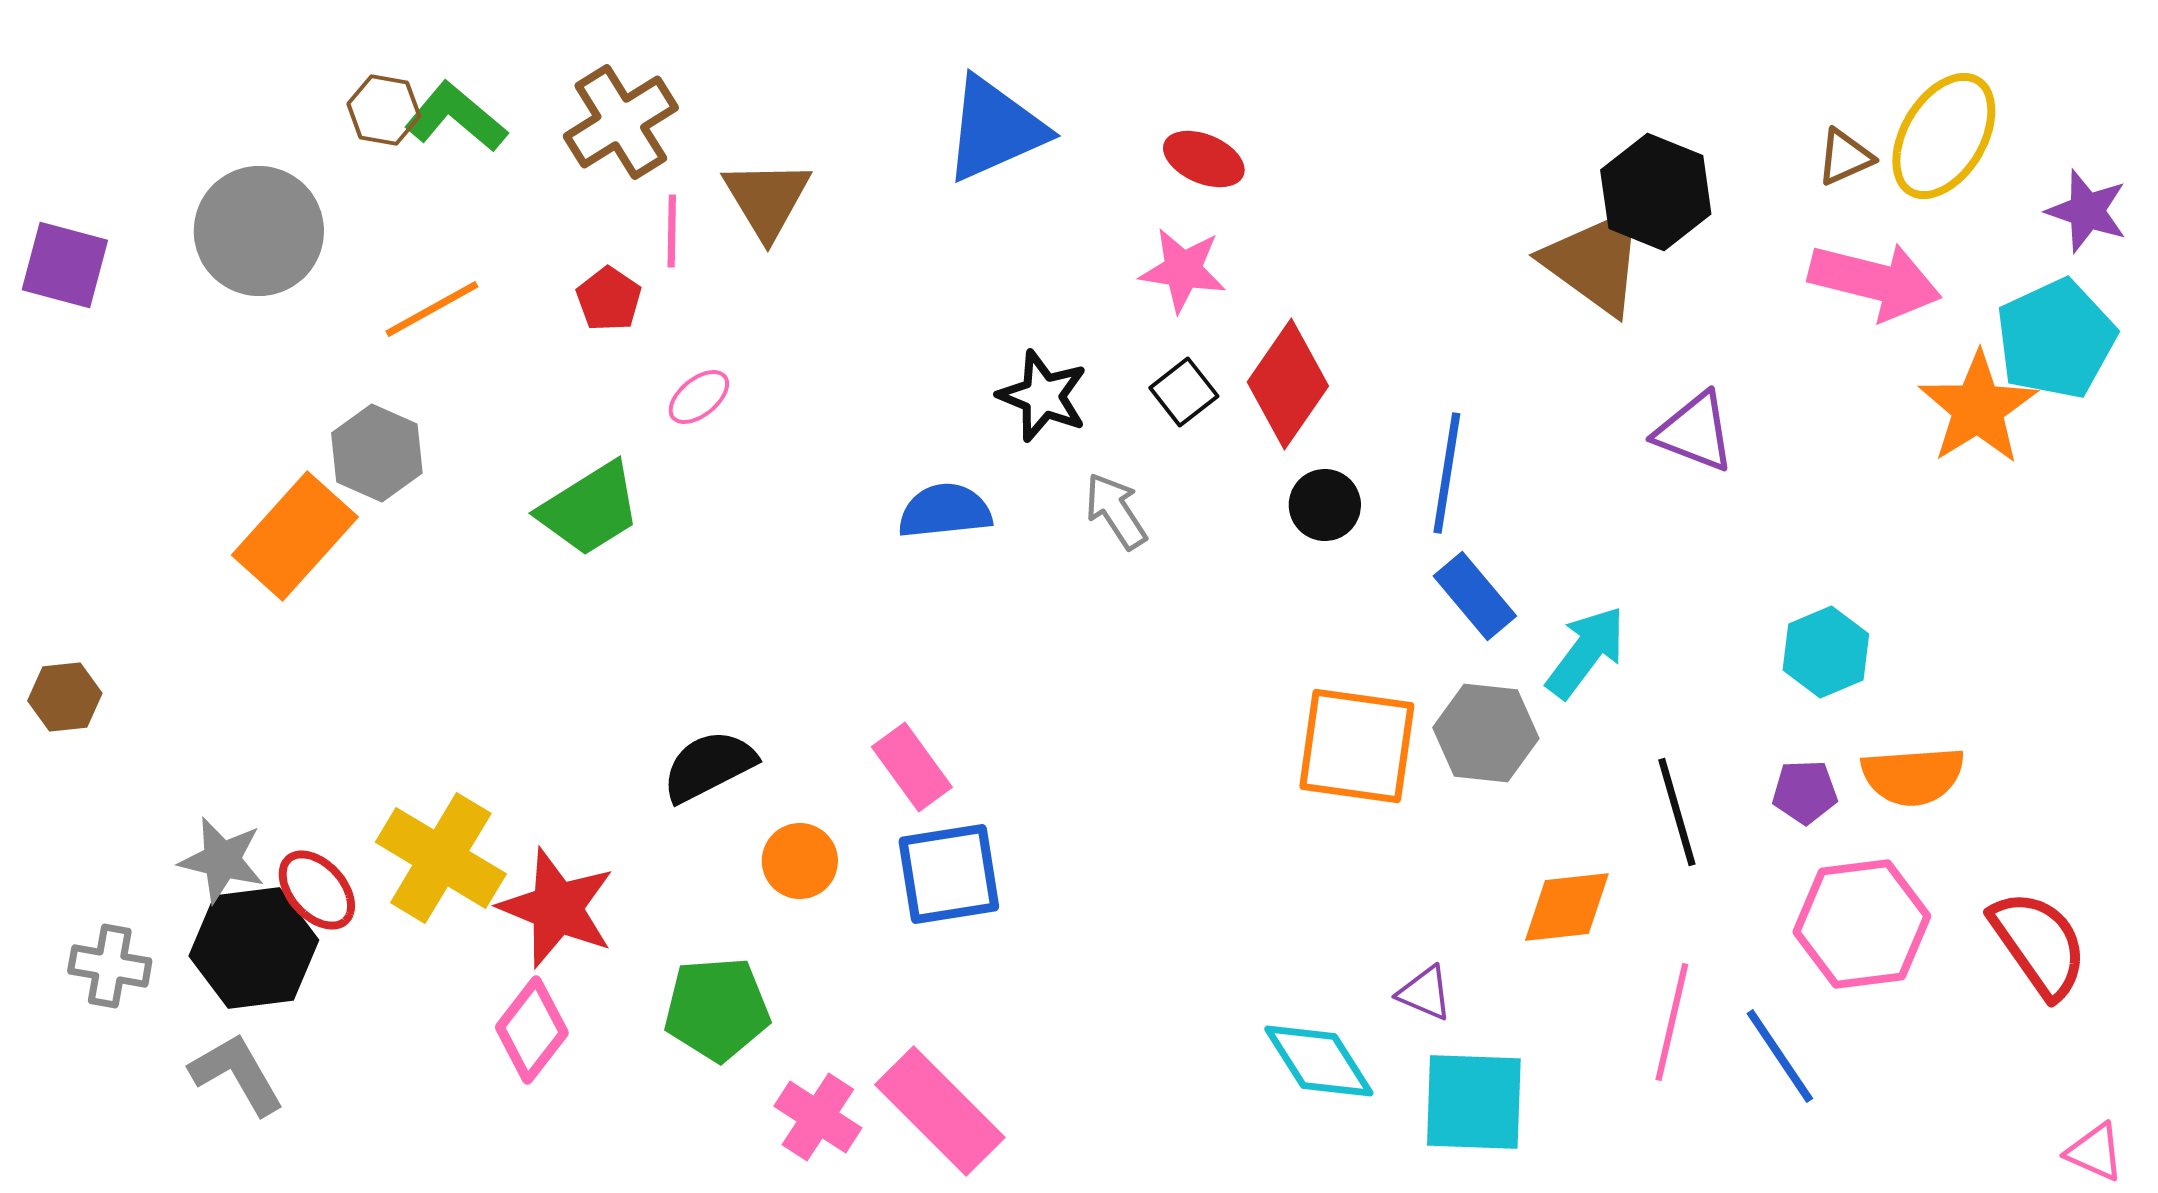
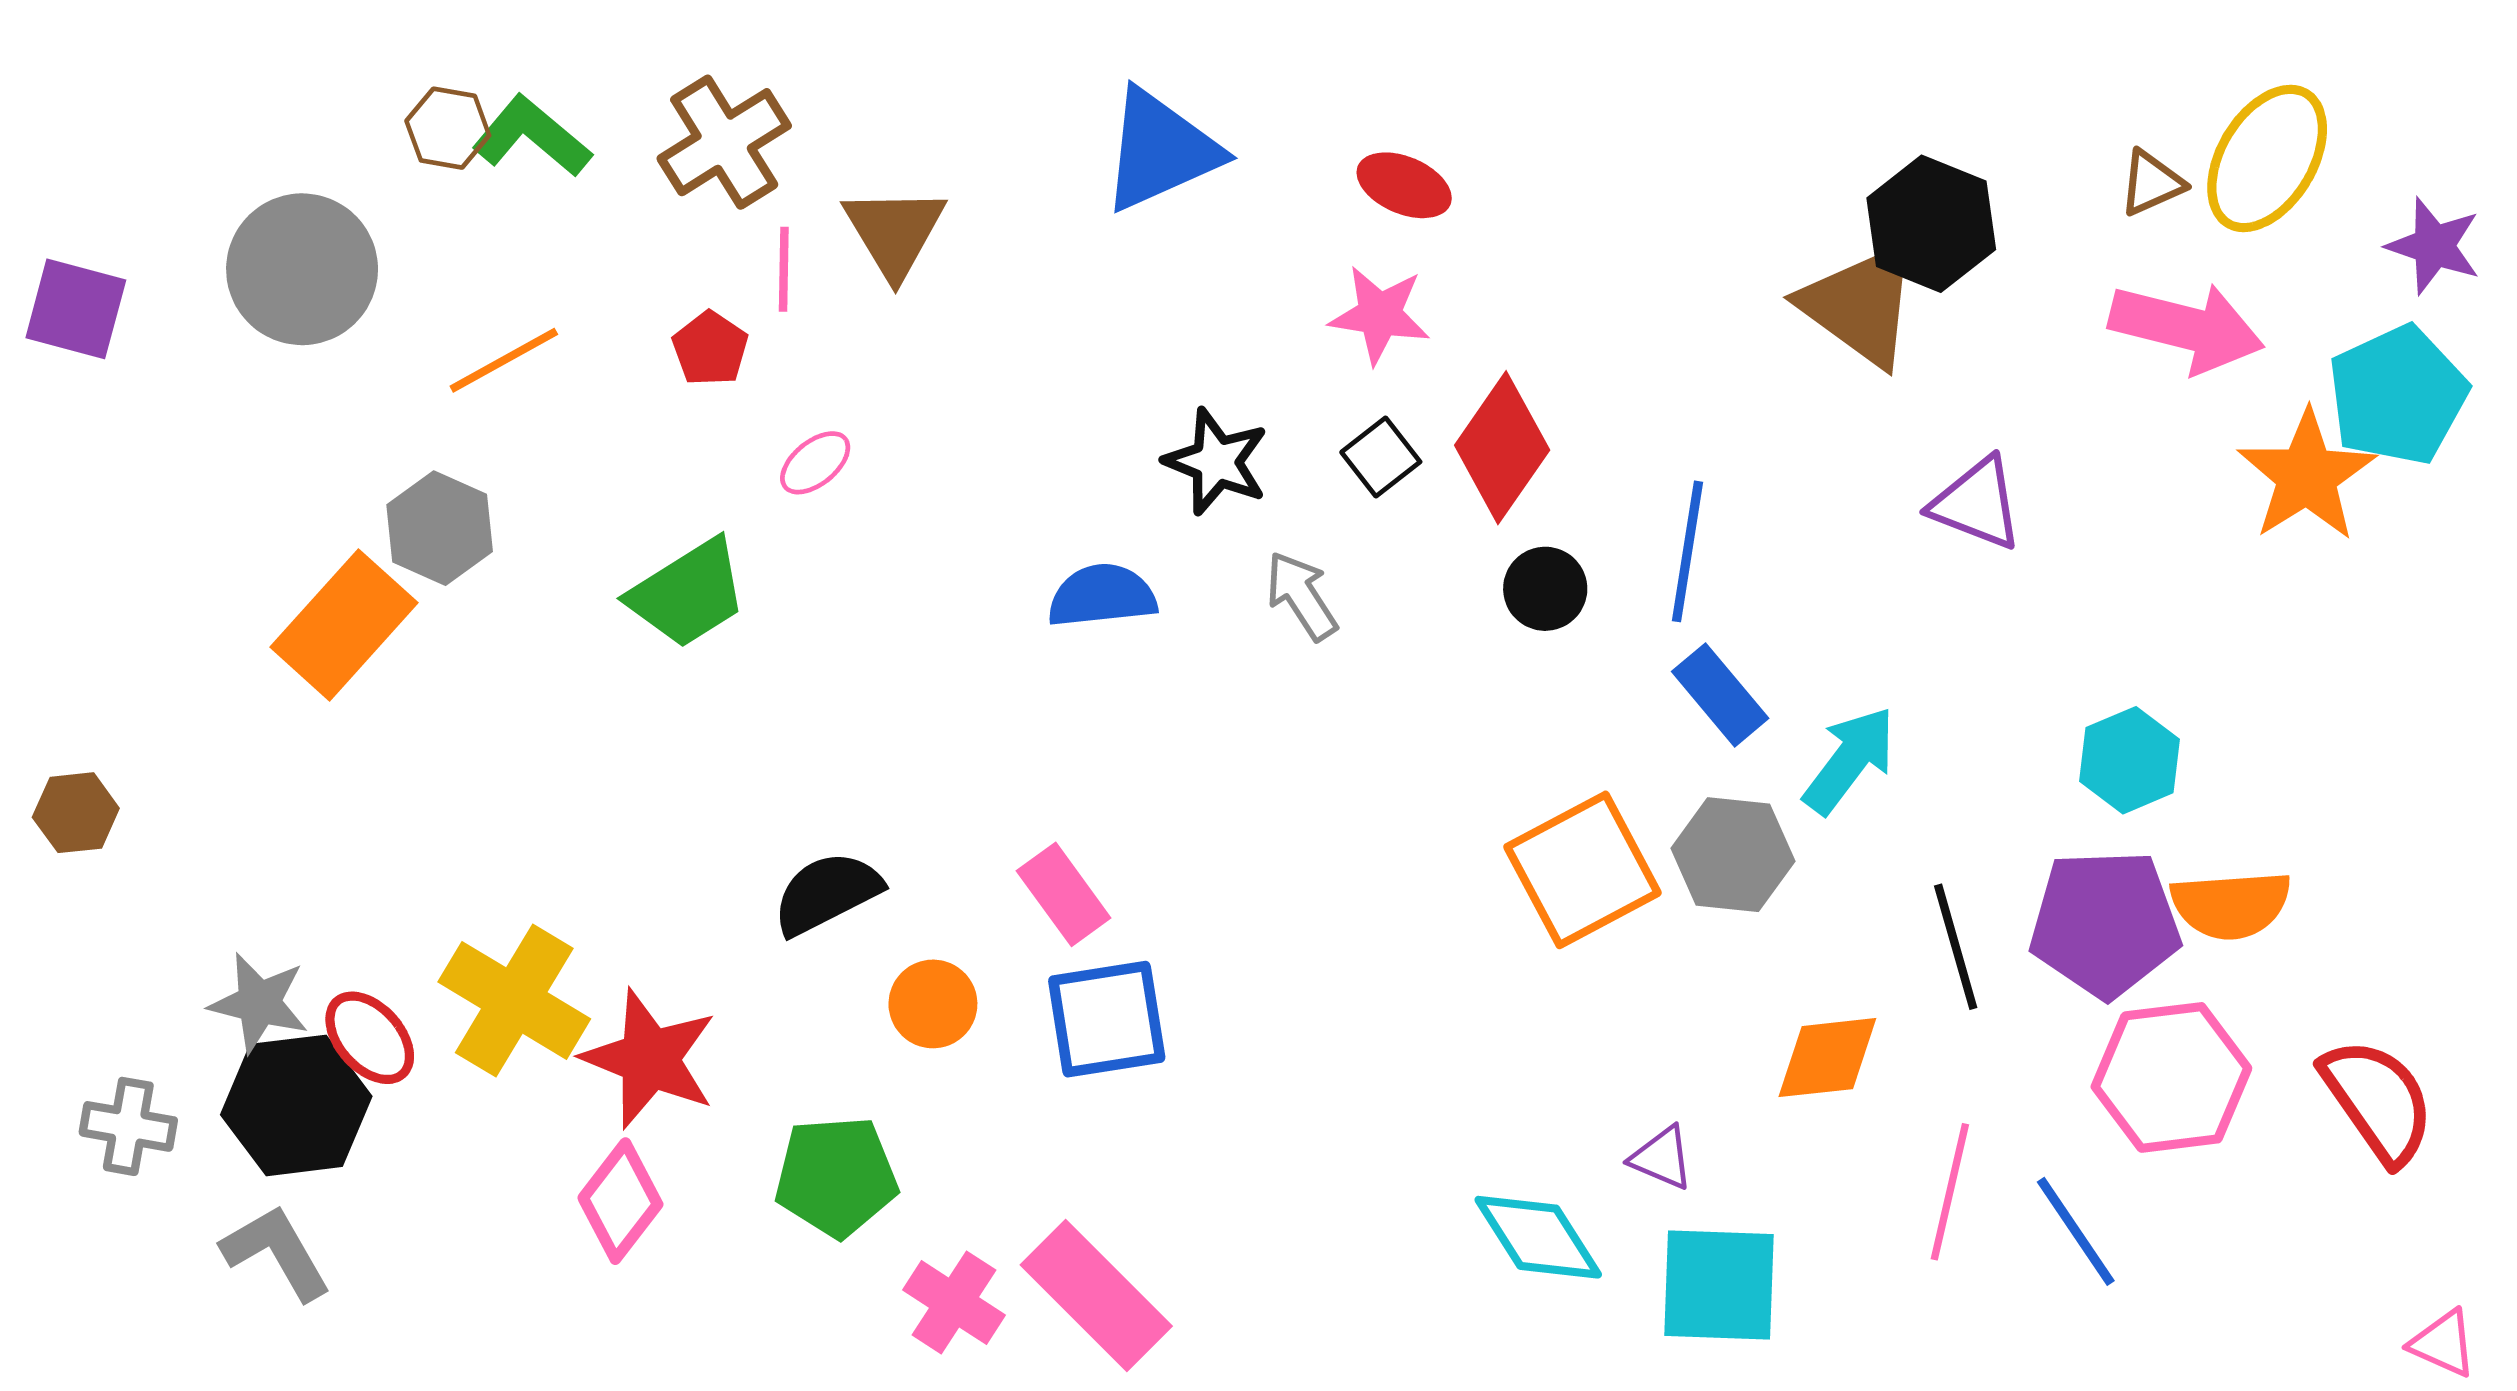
orange square: (1357, 746) -> (1583, 870), turned -36
purple pentagon: (1805, 792) -> (2105, 923), size x2.0

